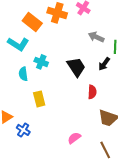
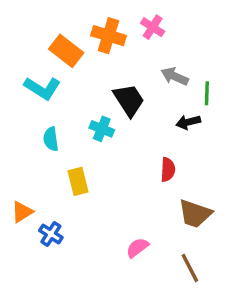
cyan cross: (41, 62) -> (102, 129), moved
black arrow: (104, 64) -> (188, 122), turned 40
black trapezoid: (76, 67) -> (129, 100), moved

